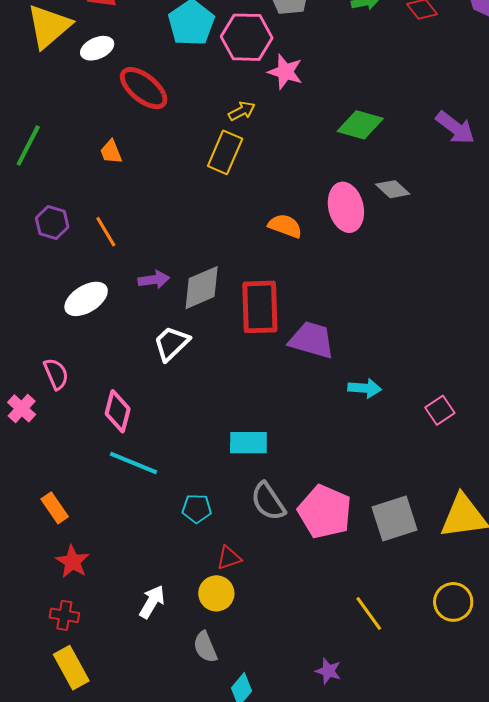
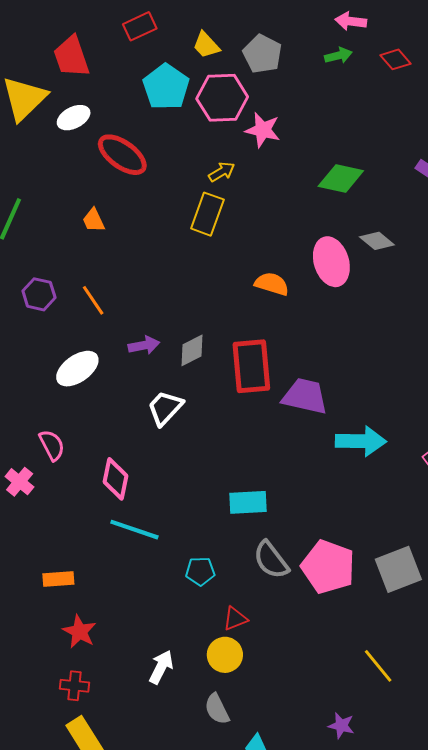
gray diamond: (202, 288) -> (192, 350), size x0.7
cyan arrow: (365, 388) -> (361, 441), size x1.5
orange rectangle: (55, 508) -> (58, 579), turned -56

